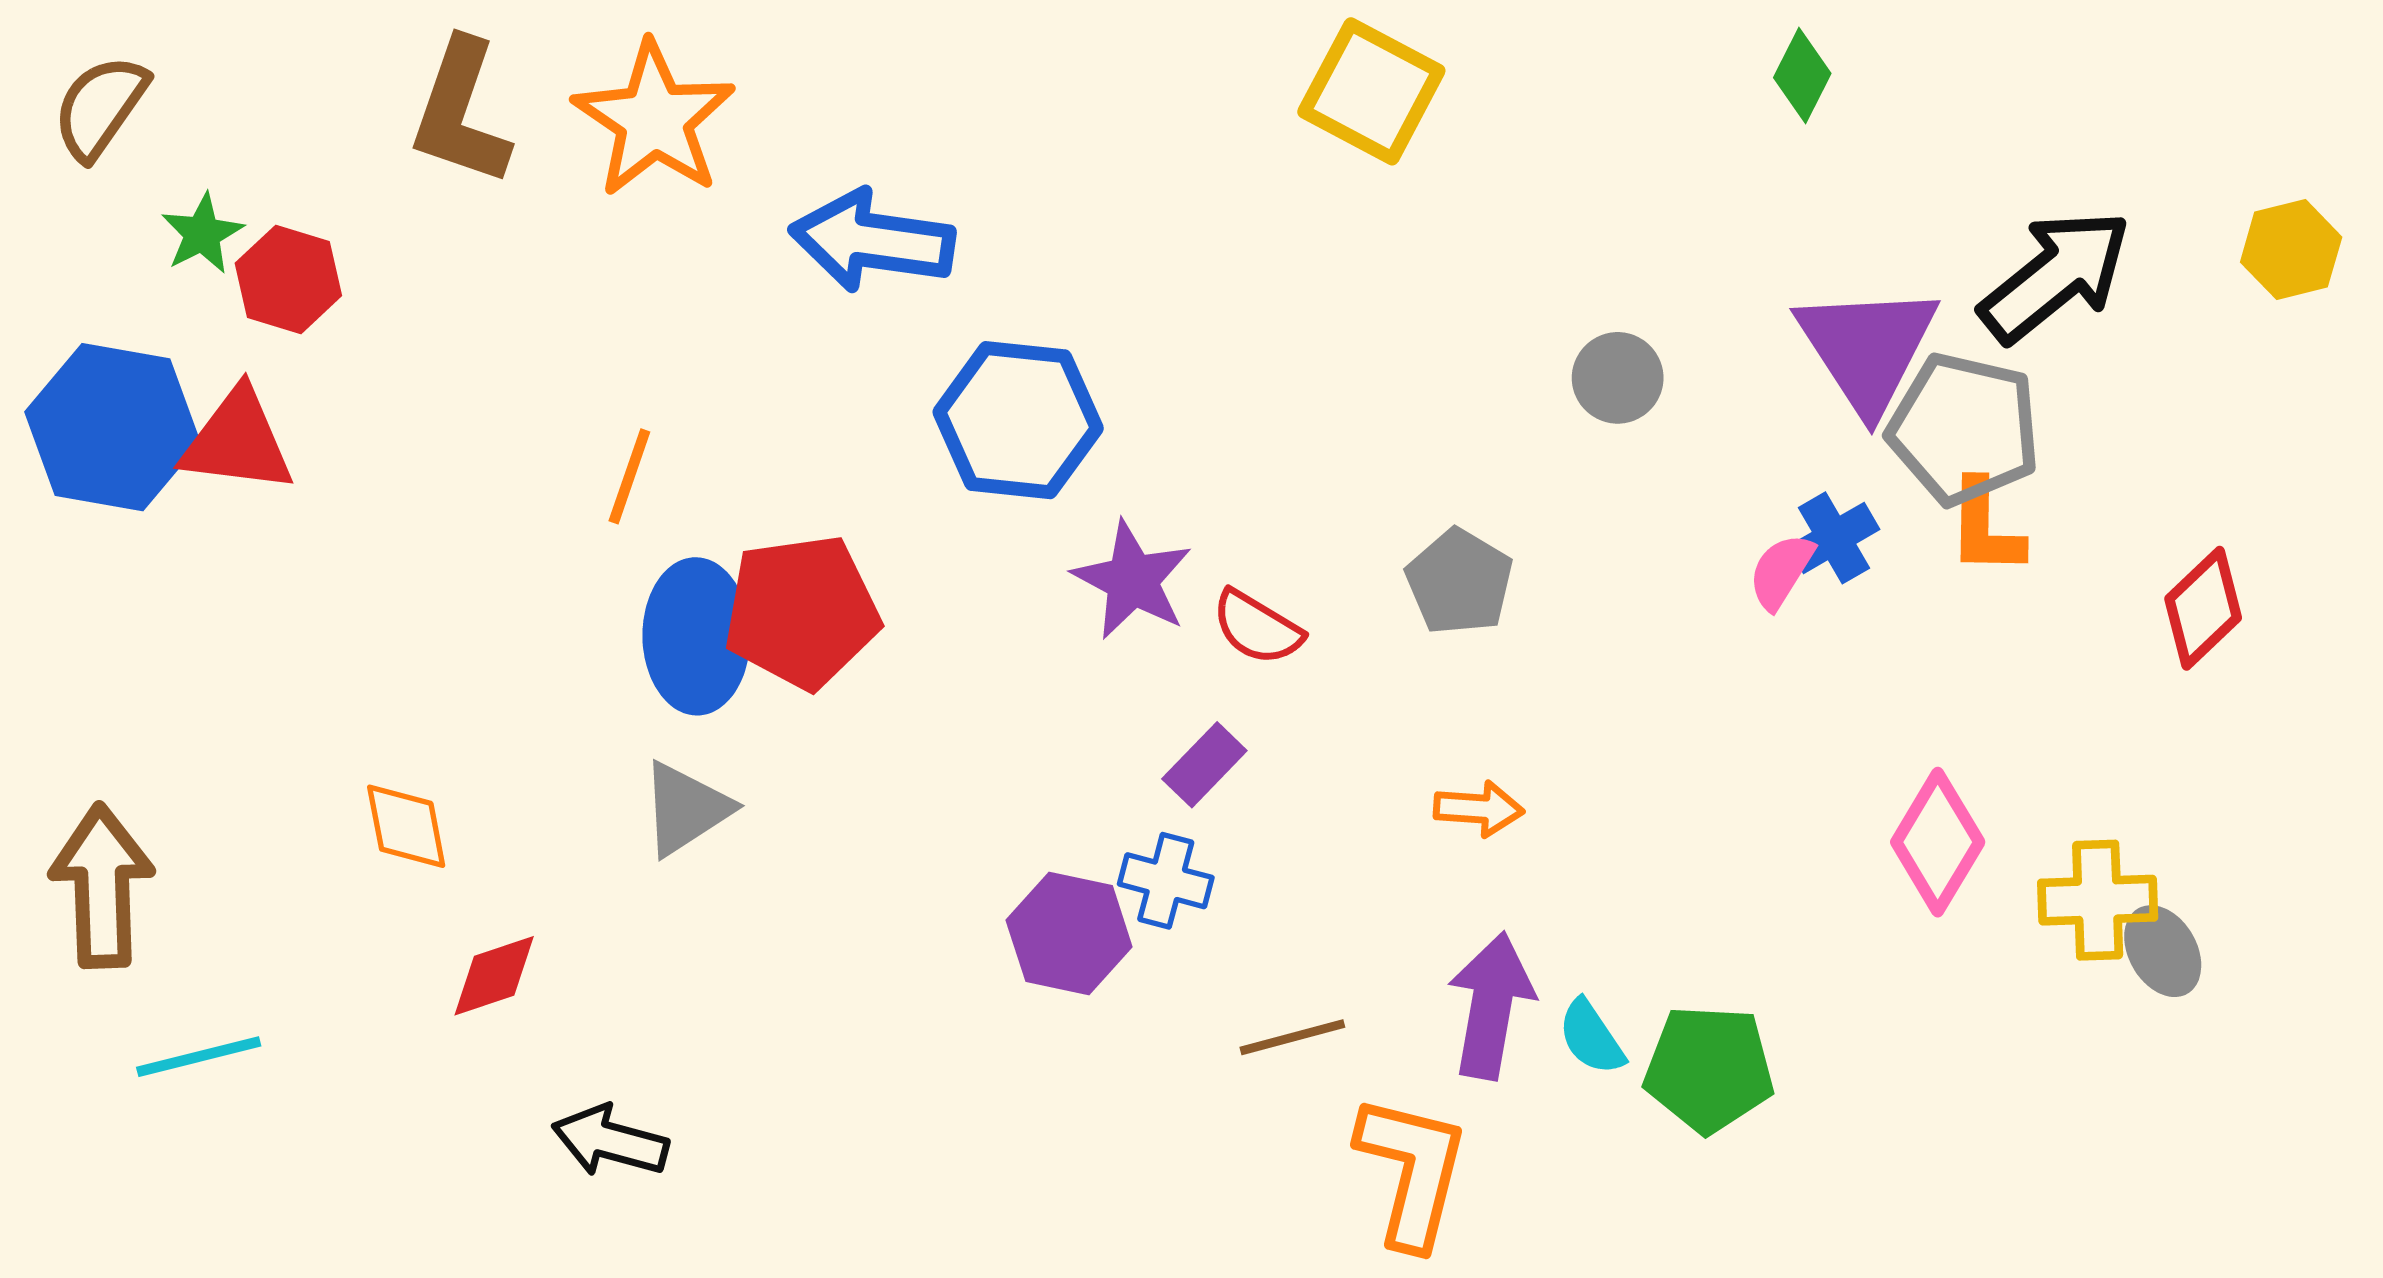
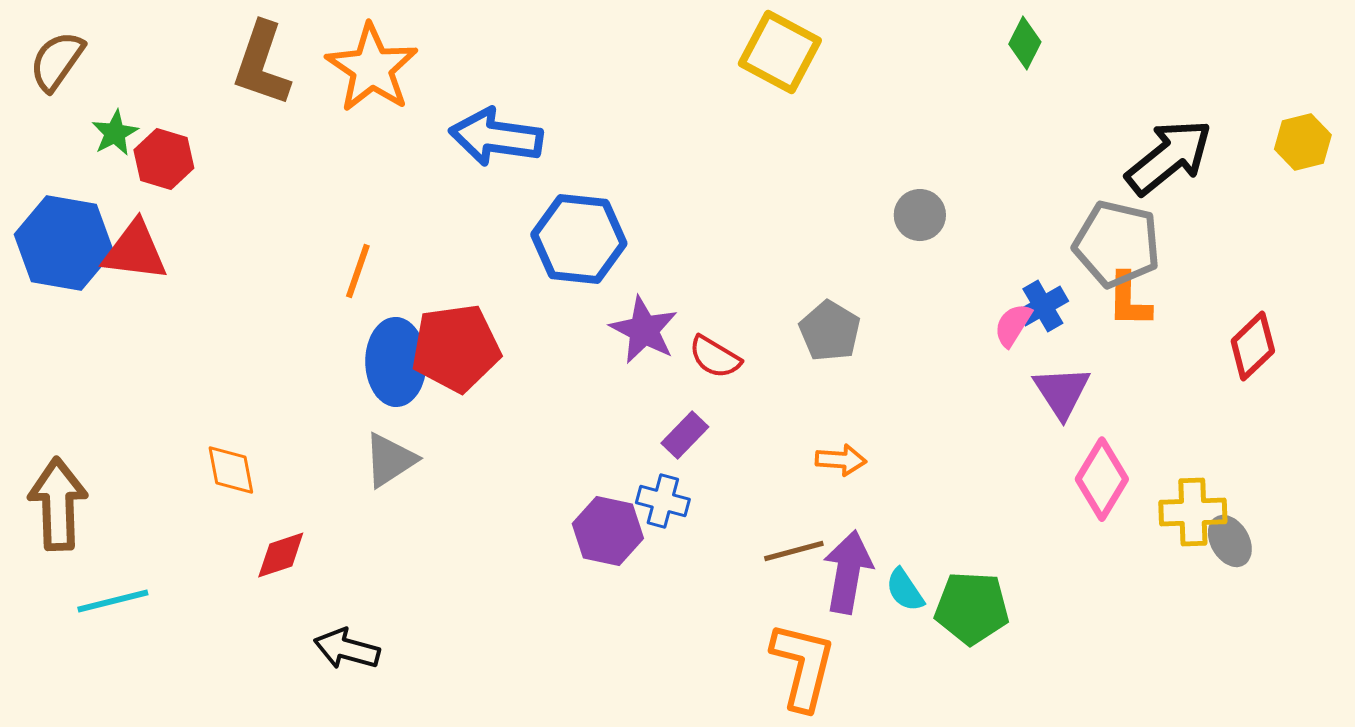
purple triangle: (1867, 348) -> (1062, 392), moved, size x0.7
brown line: (1292, 1037) -> (794, 551), moved

